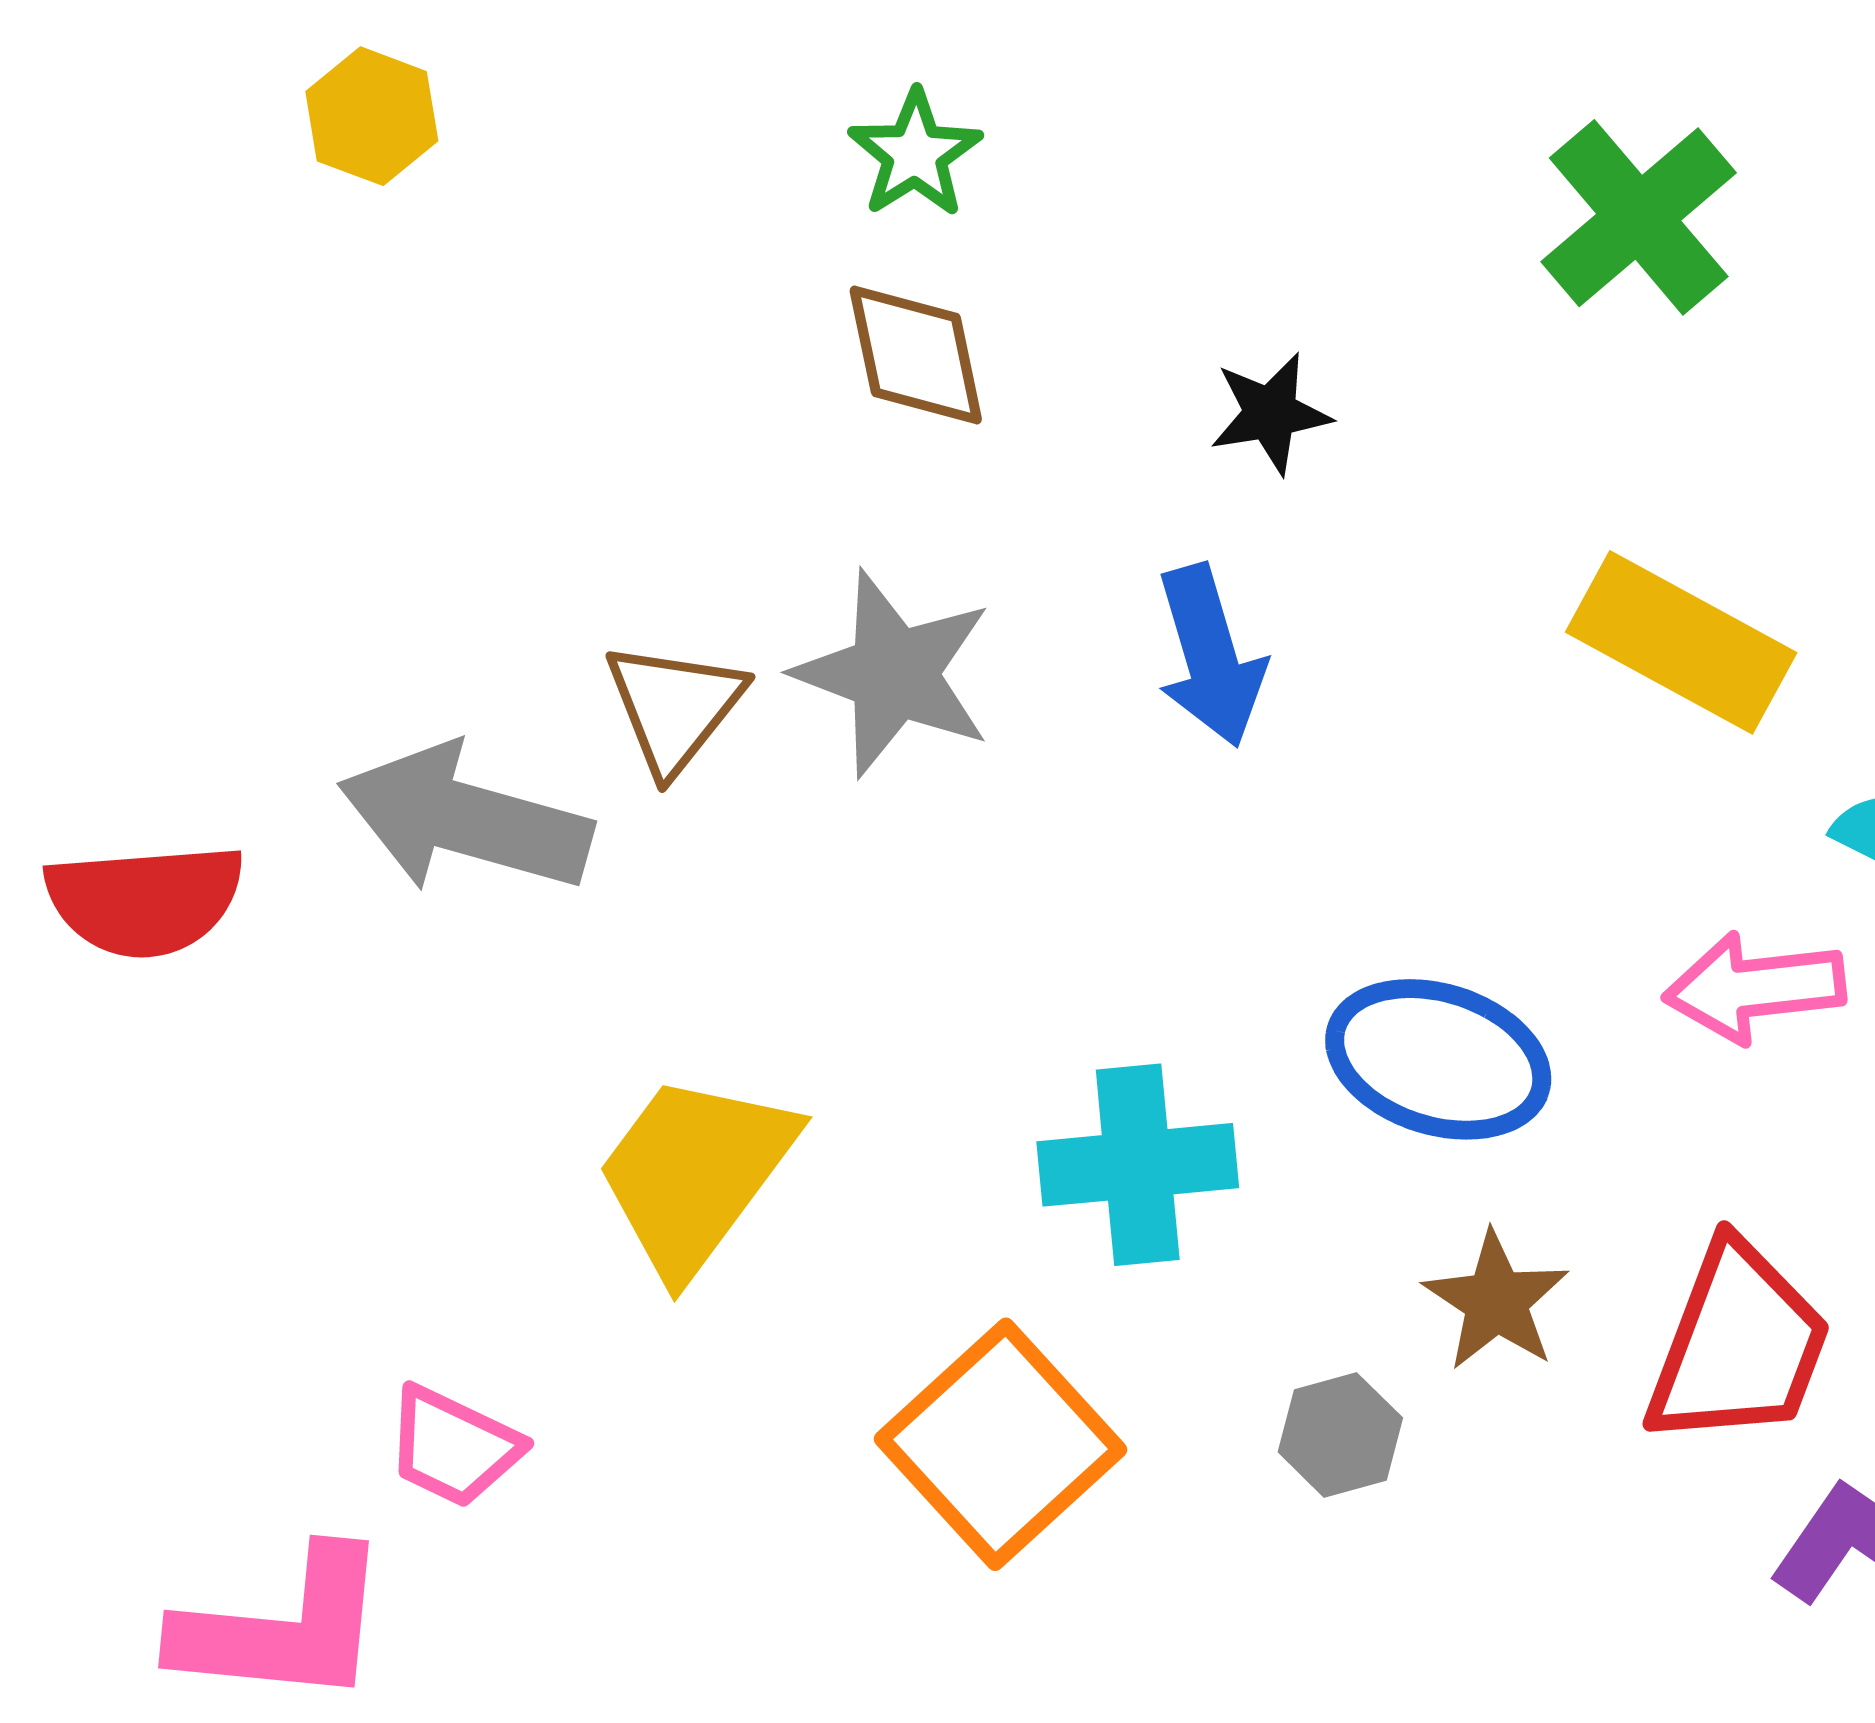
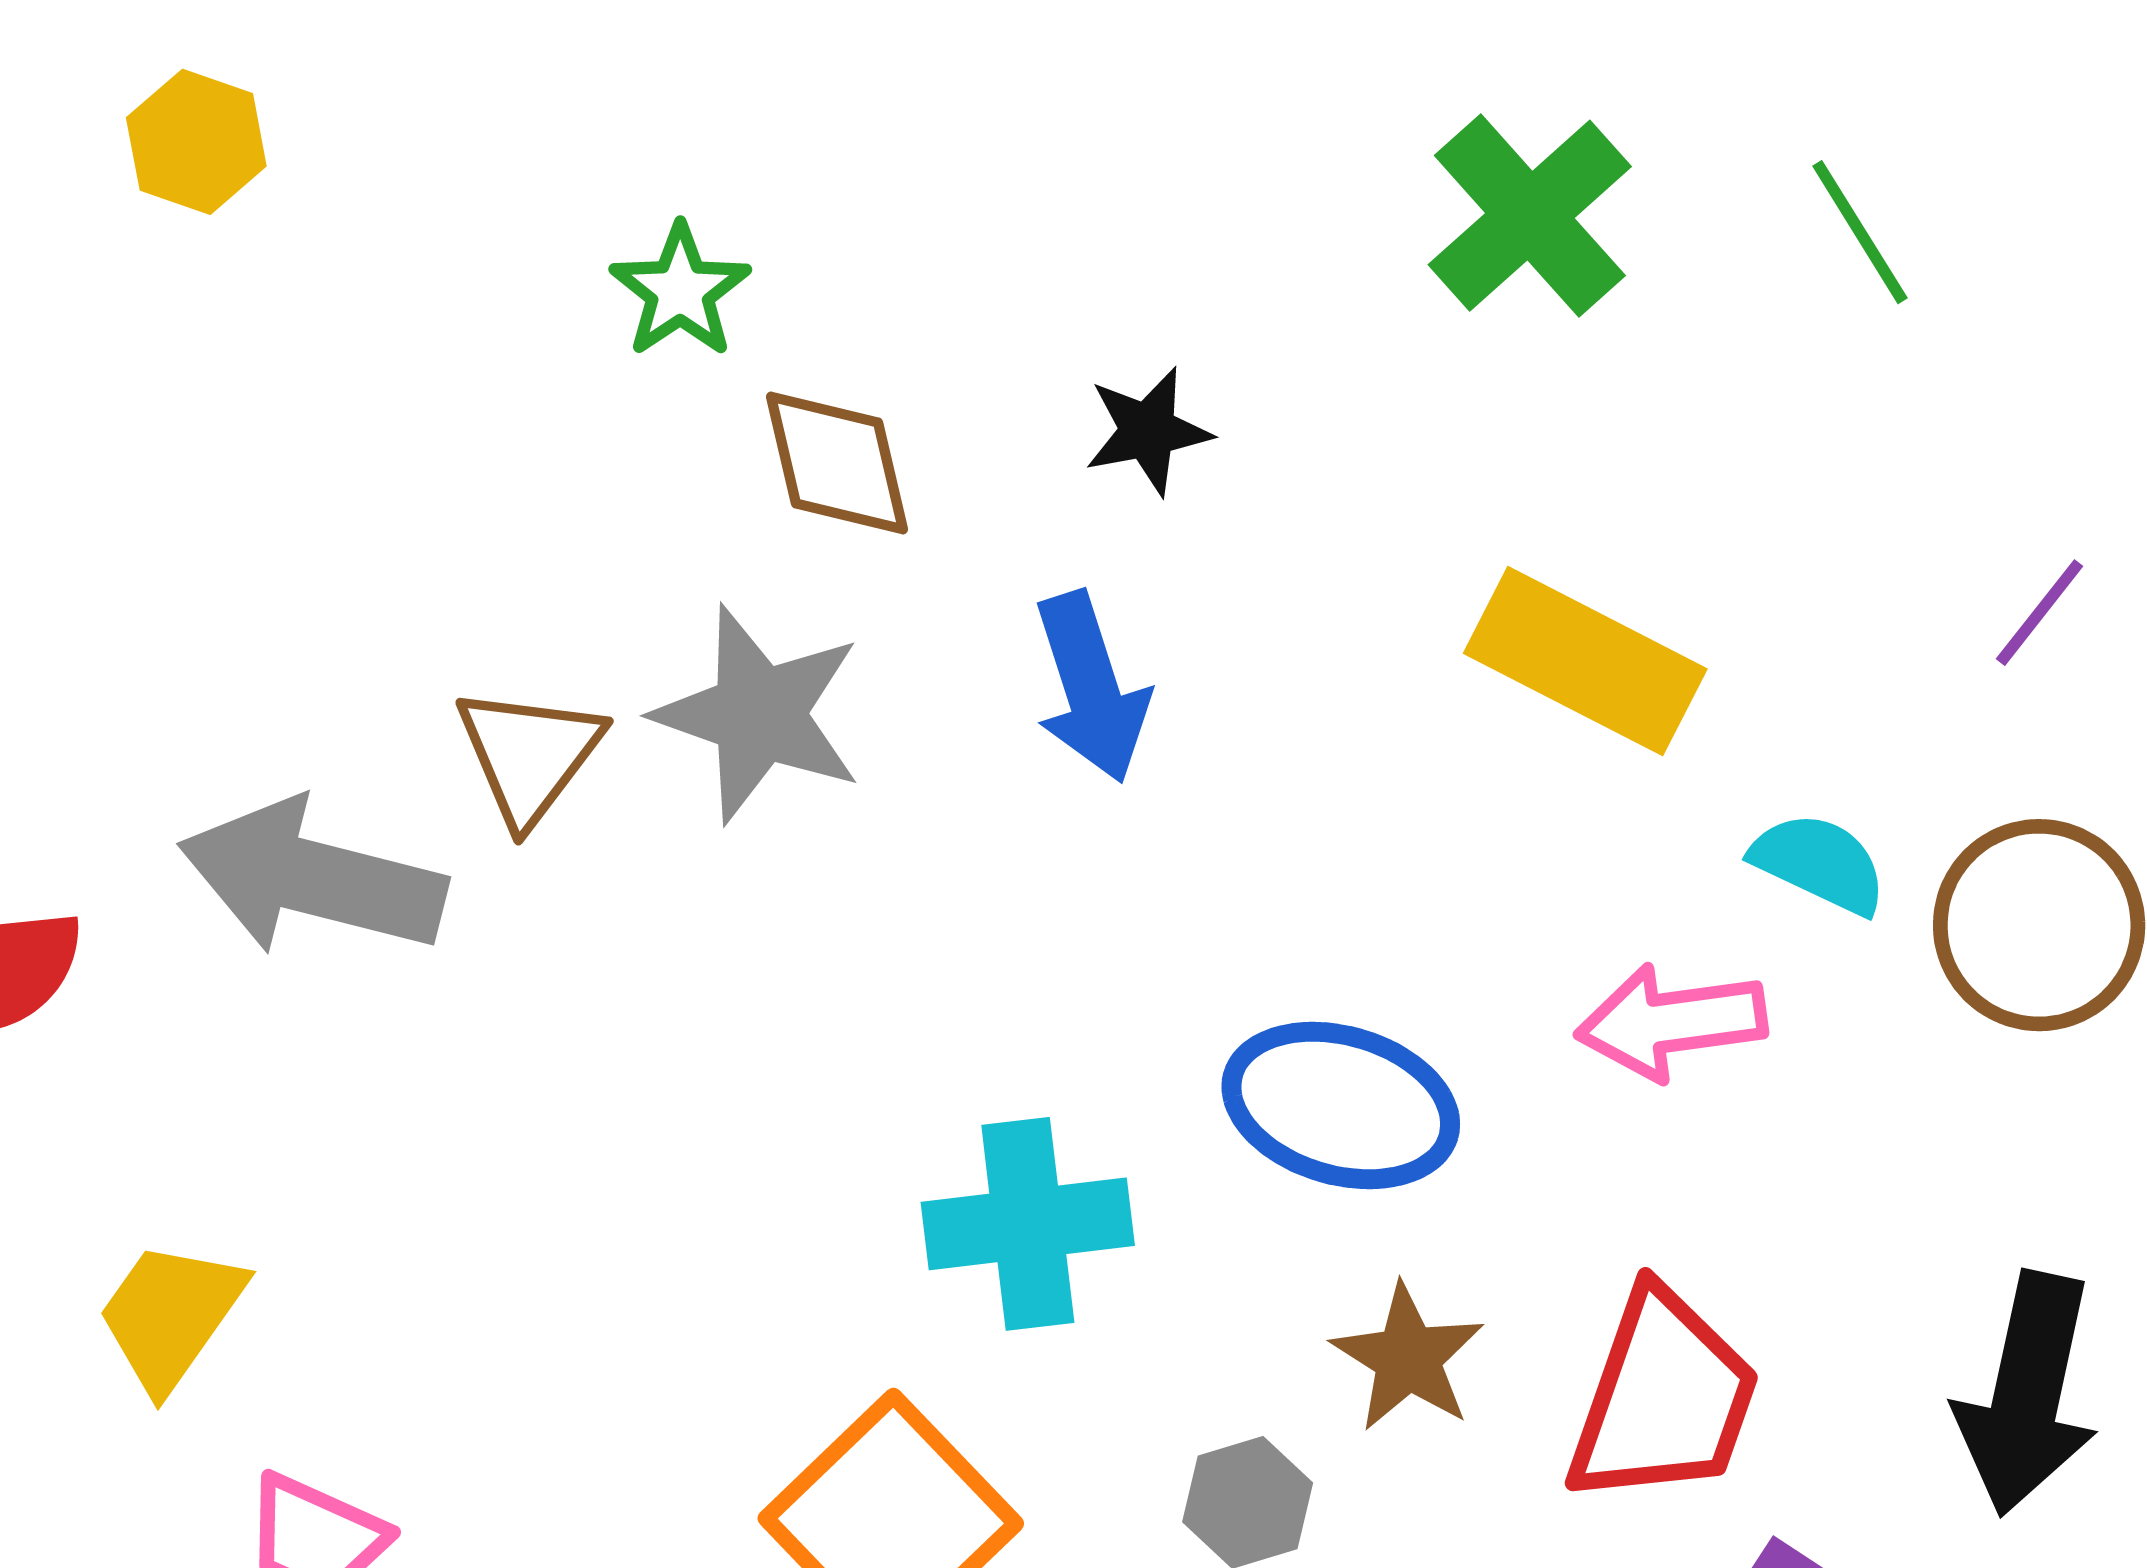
green star: (915, 154) -> (680, 291), moved
brown diamond: (916, 355) -> (837, 463), moved
yellow trapezoid: (695, 1174) -> (171, 1315), moved, size x0.7

